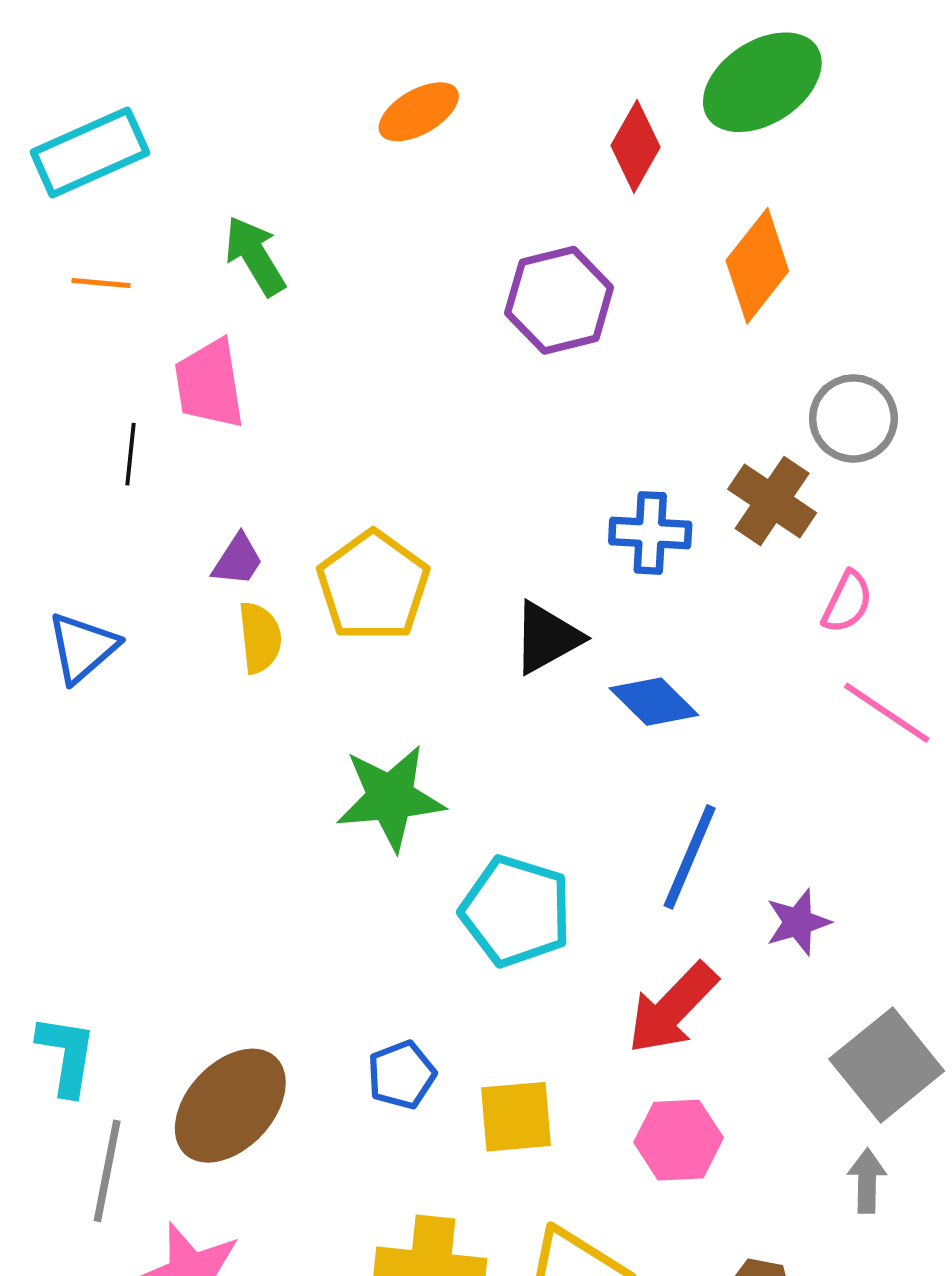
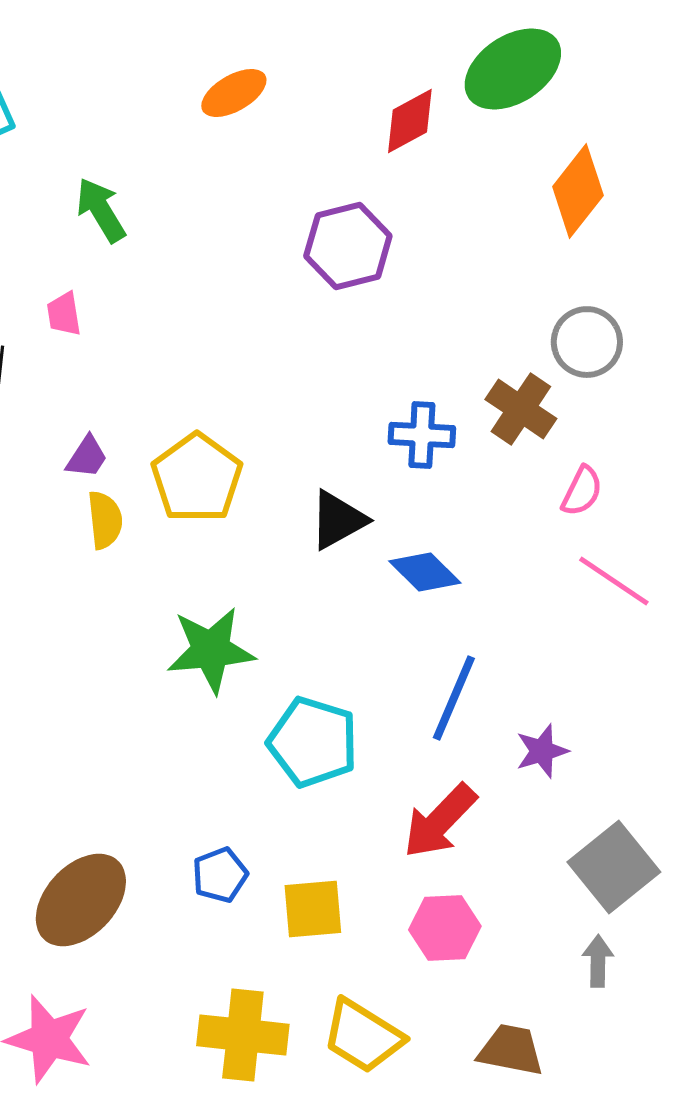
red diamond: (635, 146) -> (410, 121), turned 32
orange diamond: (757, 266) -> (578, 191), moved
pink trapezoid: (209, 384) -> (64, 314), size x0.6

